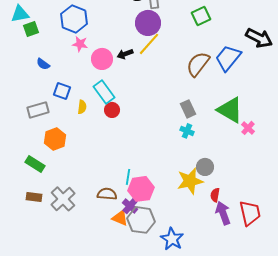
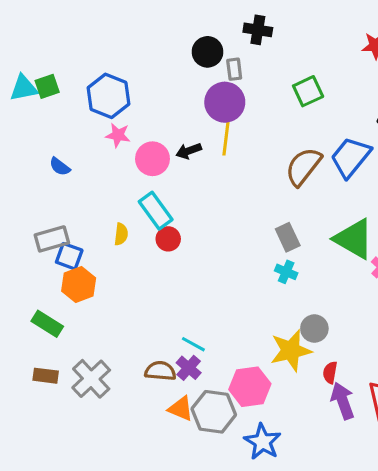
green square: (31, 29) -> (47, 86), moved
yellow line: (149, 44) -> (226, 135), turned -35
blue square: (62, 91) -> (69, 256), moved
cyan line: (128, 177) -> (193, 344), turned -70
pink hexagon: (141, 189) -> (250, 387), moved
purple cross: (130, 206) -> (189, 368), moved

